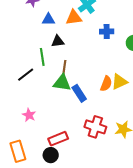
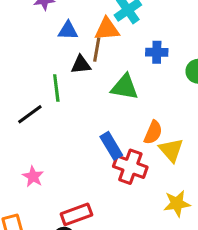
brown line: (64, 68) -> (97, 50), moved
yellow triangle: (119, 82) -> (171, 150), moved, turned -48
green triangle: (62, 83) -> (125, 87), moved
red cross: (95, 127) -> (130, 167), moved

